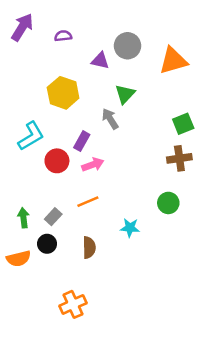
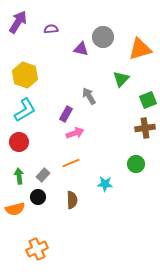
yellow hexagon: (63, 93) -> (25, 75), moved
green triangle: (125, 94) -> (121, 79), moved
red circle: (57, 161) -> (19, 142), moved
orange cross: (73, 304) -> (37, 249), moved

